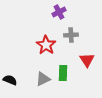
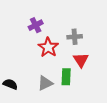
purple cross: (59, 12) -> (36, 25), moved
red triangle: (87, 60) -> (81, 60), moved

